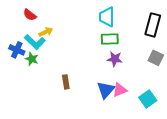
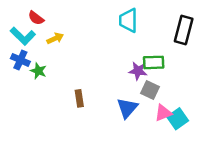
green rectangle: (110, 39) -> (154, 62), moved
cyan L-shape: (35, 42) -> (23, 36), moved
gray square: (156, 58) -> (150, 90), moved
pink triangle: (120, 90) -> (163, 113), moved

